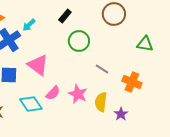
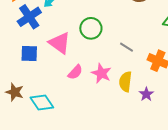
green circle: (79, 41) -> (91, 28), moved
cyan diamond: (31, 104) -> (42, 103), moved

